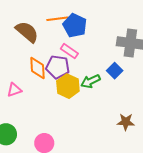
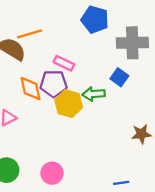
orange line: (57, 19) -> (30, 34), moved
blue pentagon: (75, 25) -> (95, 20), moved
green arrow: (91, 81) -> (94, 94), turned 30

